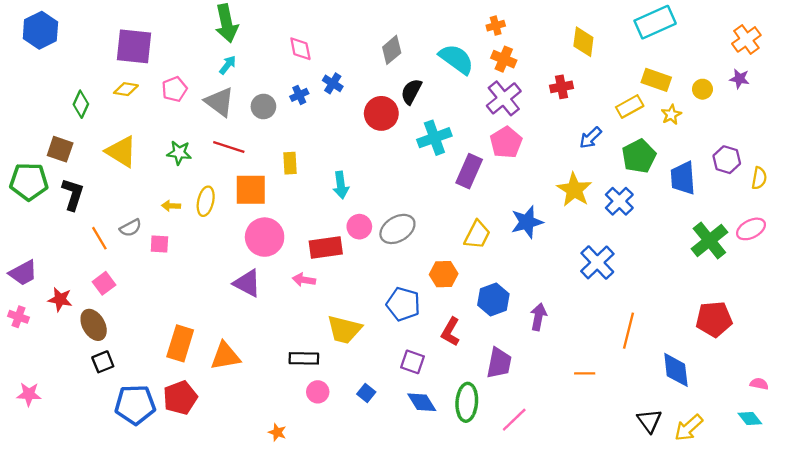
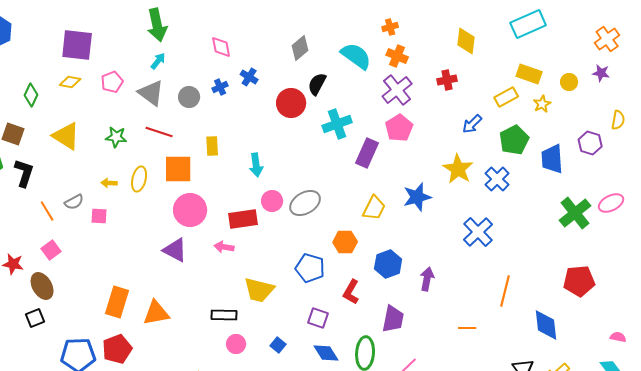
yellow semicircle: (759, 178) -> (618, 120), moved
black square: (103, 362) -> (35, 318), moved

